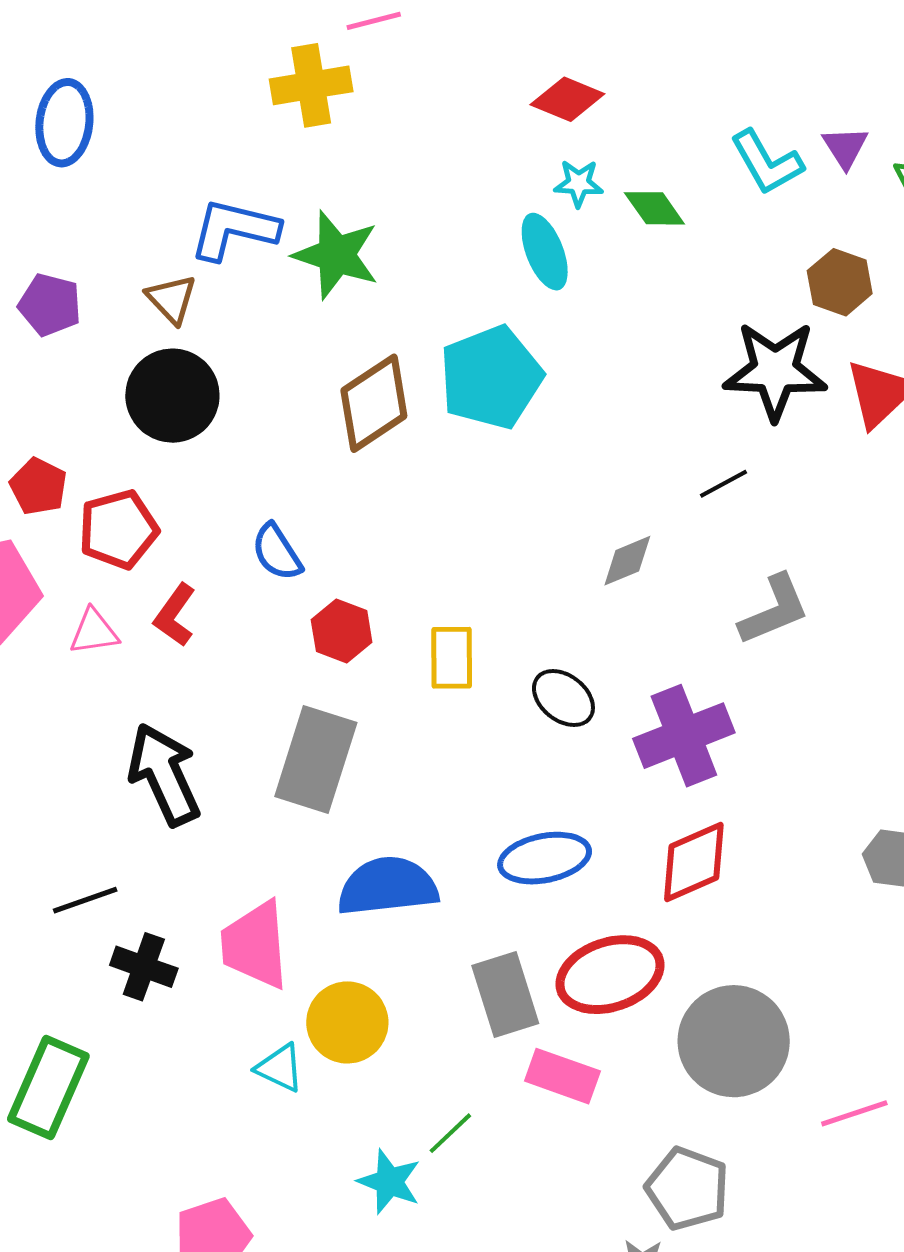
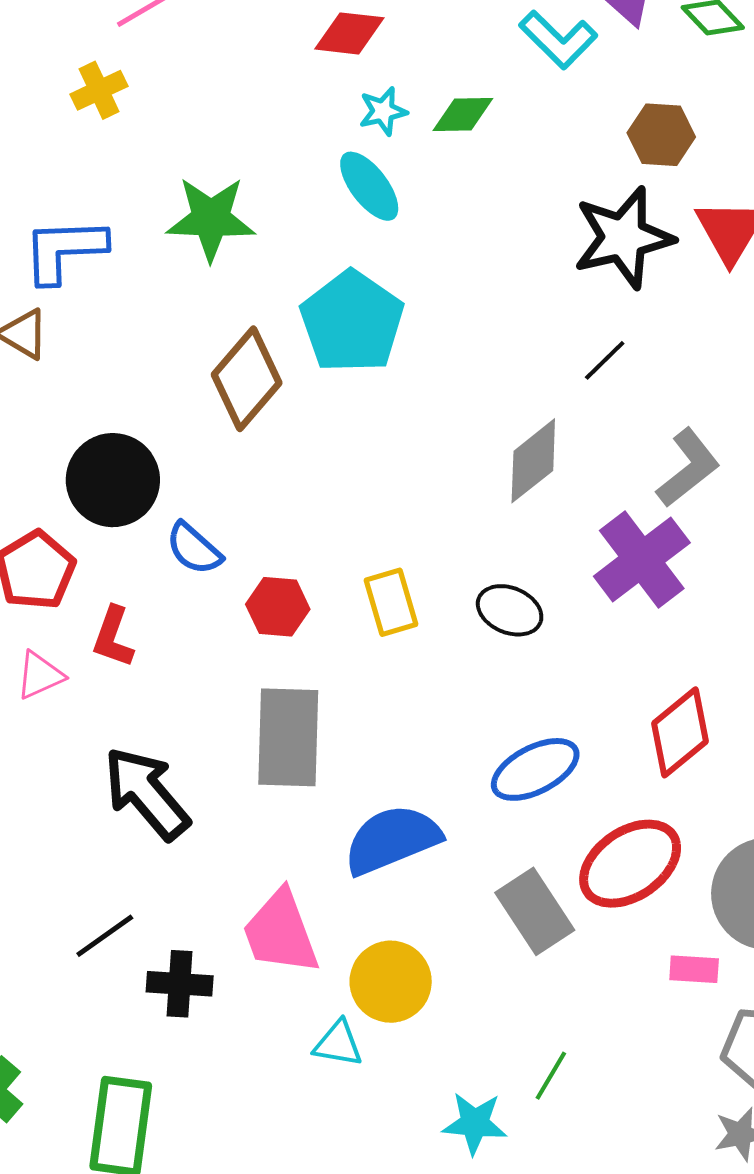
yellow cross: (311, 85) -> (99, 90), size x0.7
green diamond: (654, 208) -> (463, 114), turned -40
green star: (336, 255) -> (211, 219), moved
black circle: (172, 396) -> (113, 480), moved
gray diamond: (627, 561) -> (533, 461), size x1.4
purple cross: (684, 736) -> (642, 560), moved
pink rectangle: (562, 1076) -> (694, 969), moved, size x0.7
green line: (450, 1133) -> (551, 1076), moved

